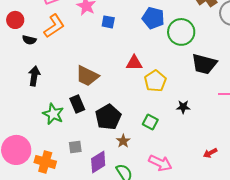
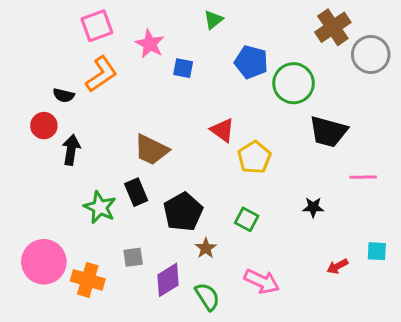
red circle: (15, 20) -> (44, 126), moved
red triangle: (134, 63) -> (222, 130), turned 36
black star: (183, 107) -> (313, 207), moved

